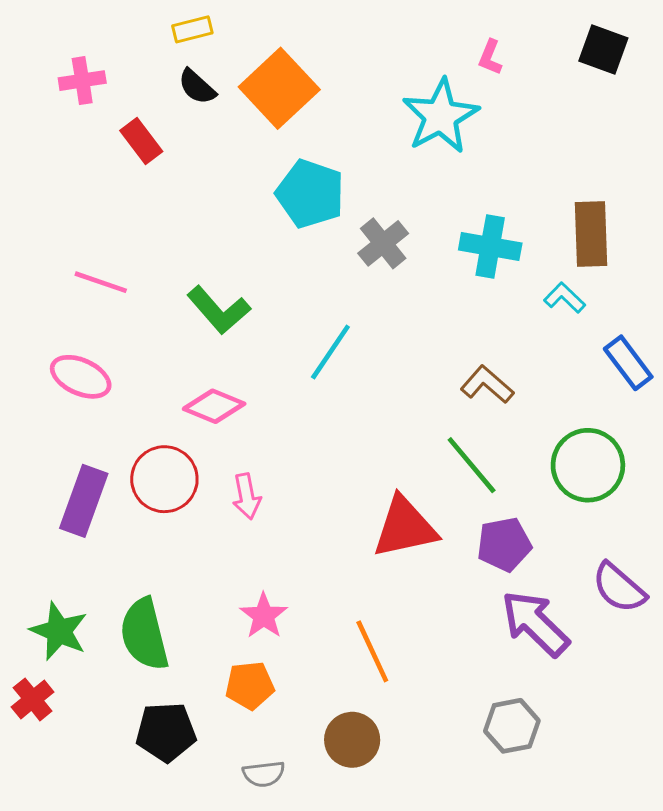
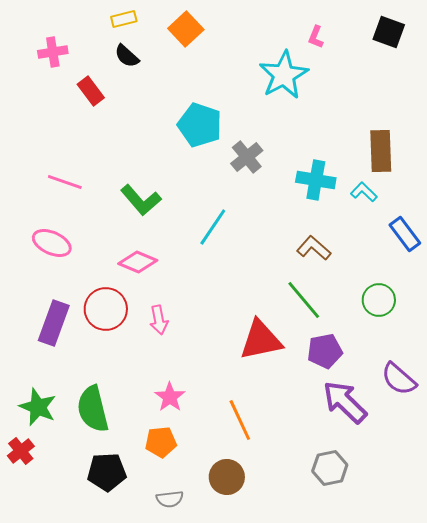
orange square: (279, 88) -> (186, 29), moved, size x0.7
cyan cross: (490, 247) -> (316, 180), moved
green circle: (588, 465) -> (379, 300), size x0.7

